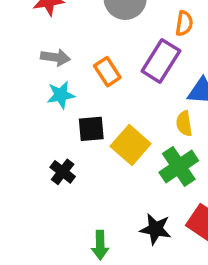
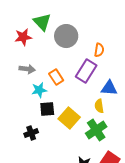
cyan star: (61, 95) -> (39, 90), moved
black cross: (63, 172) -> (31, 133), turned 32

